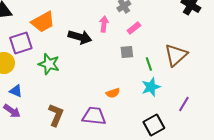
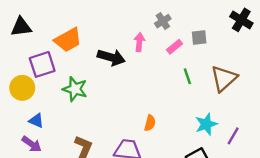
gray square: (127, 52) -> (199, 37), moved
green line: (149, 64) -> (187, 76), moved
cyan star: (151, 87) -> (206, 124), moved
orange semicircle: (113, 93) -> (150, 123), turned -56

